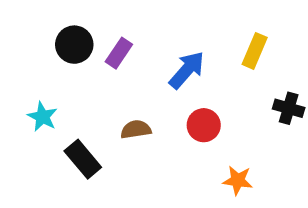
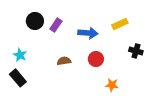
yellow rectangle: (255, 51) -> (120, 24), turned 42
blue arrow: (187, 70) -> (88, 33), turned 54
black rectangle: (83, 159) -> (18, 78), moved

